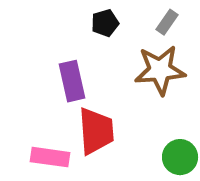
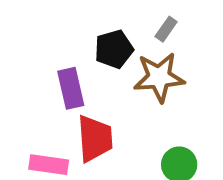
black pentagon: (105, 23) -> (114, 49), moved, size x1.4

